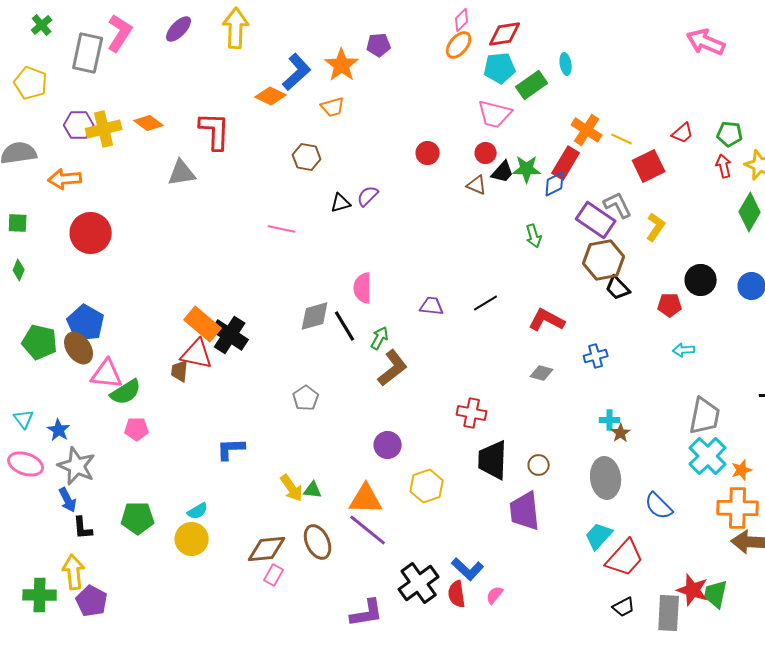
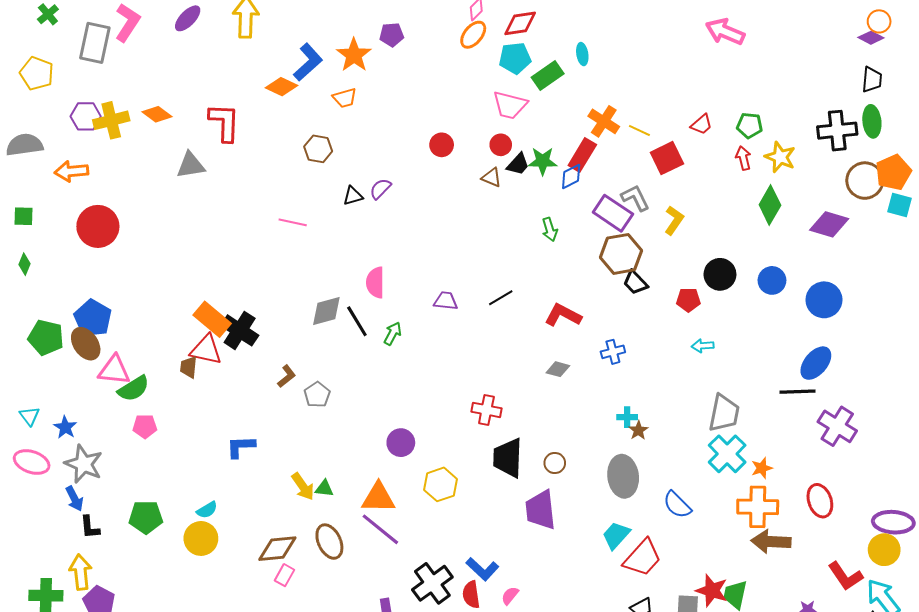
brown L-shape: (393, 368) -> (287, 376), moved, size x0.6

